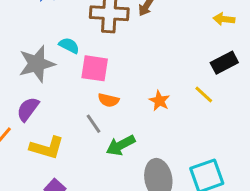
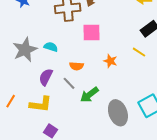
cyan semicircle: (69, 46) -> (51, 47), moved
pink square: (95, 68) -> (91, 33), moved
purple semicircle: (28, 109) -> (46, 77), moved

